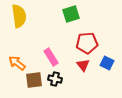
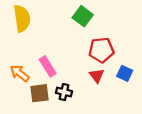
green square: (71, 14) -> (83, 16), turned -36
pink rectangle: (51, 57) -> (48, 66), moved

